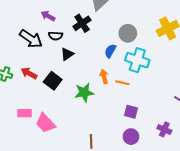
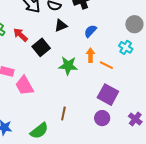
gray circle: (128, 33) -> (134, 24), moved
blue semicircle: (110, 51) -> (90, 31), moved
cyan cross: (137, 60) -> (126, 47), size x0.6
purple square: (131, 112) -> (108, 95), size x1.5

